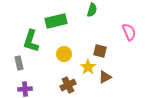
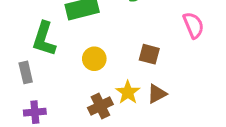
yellow star: (88, 67) -> (128, 92), moved

